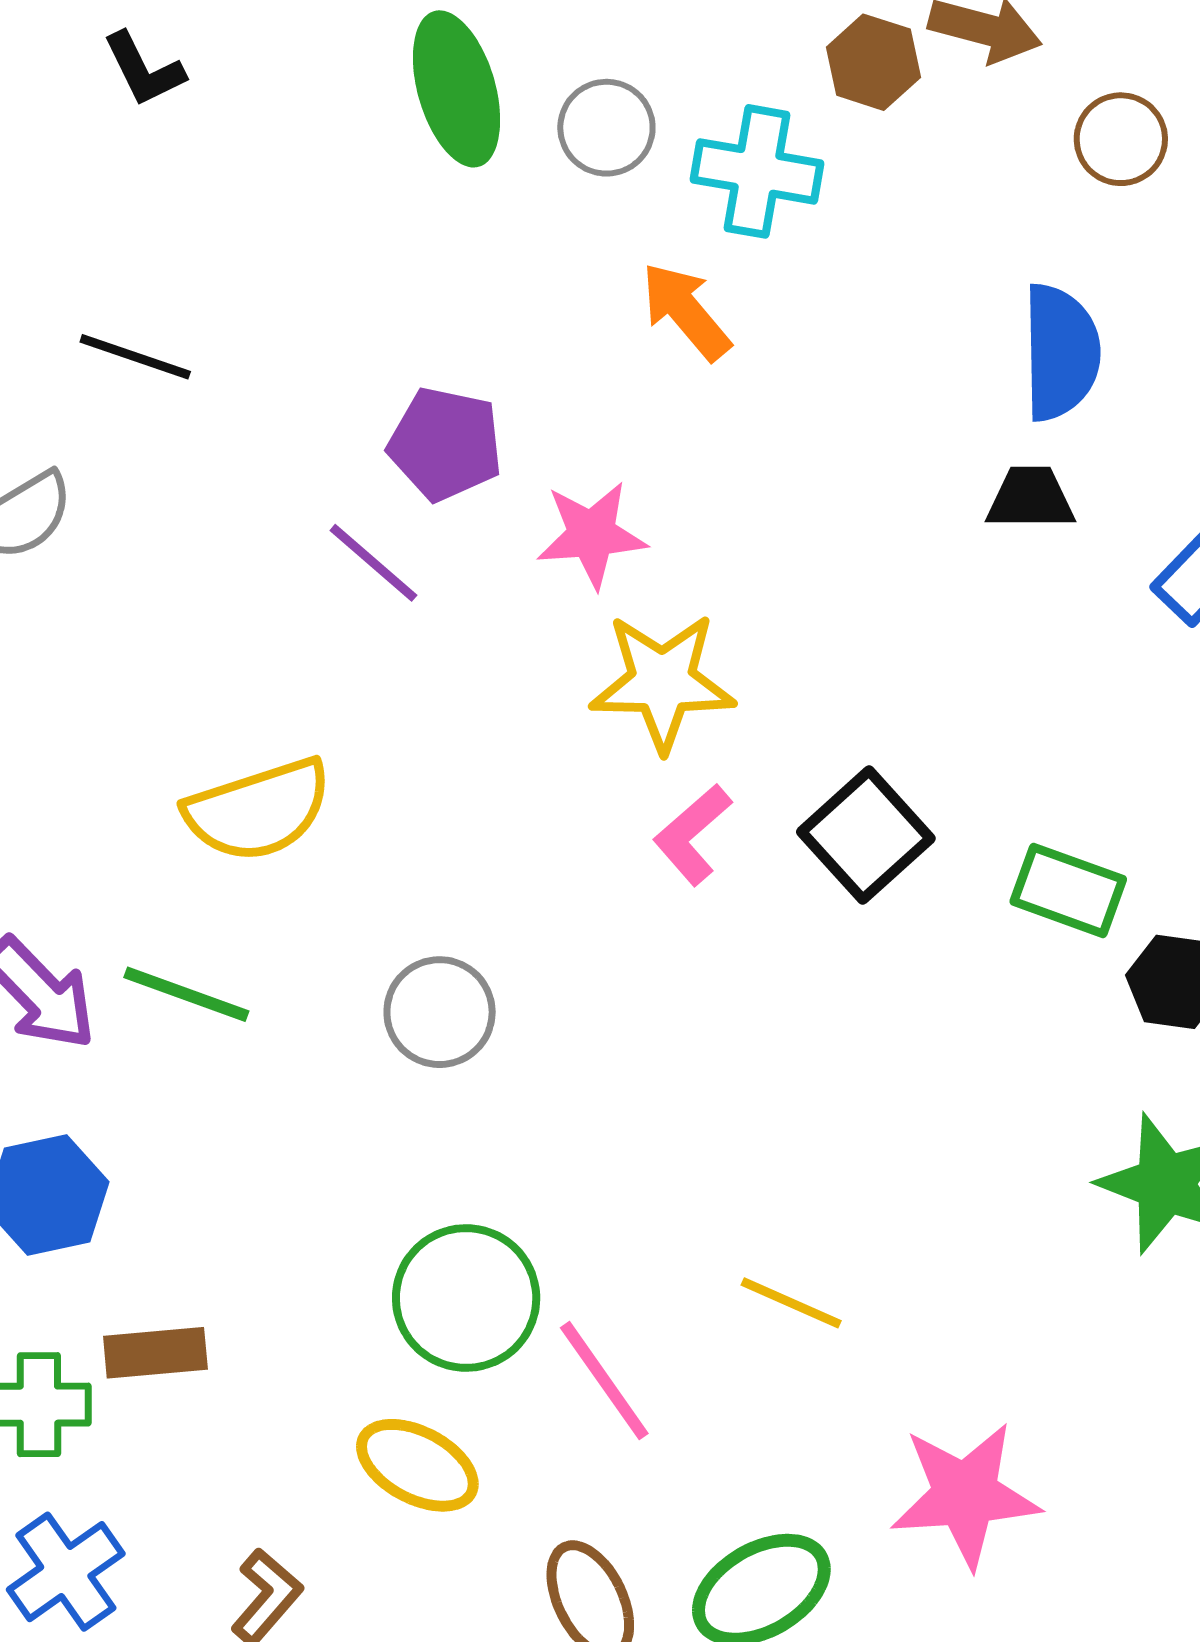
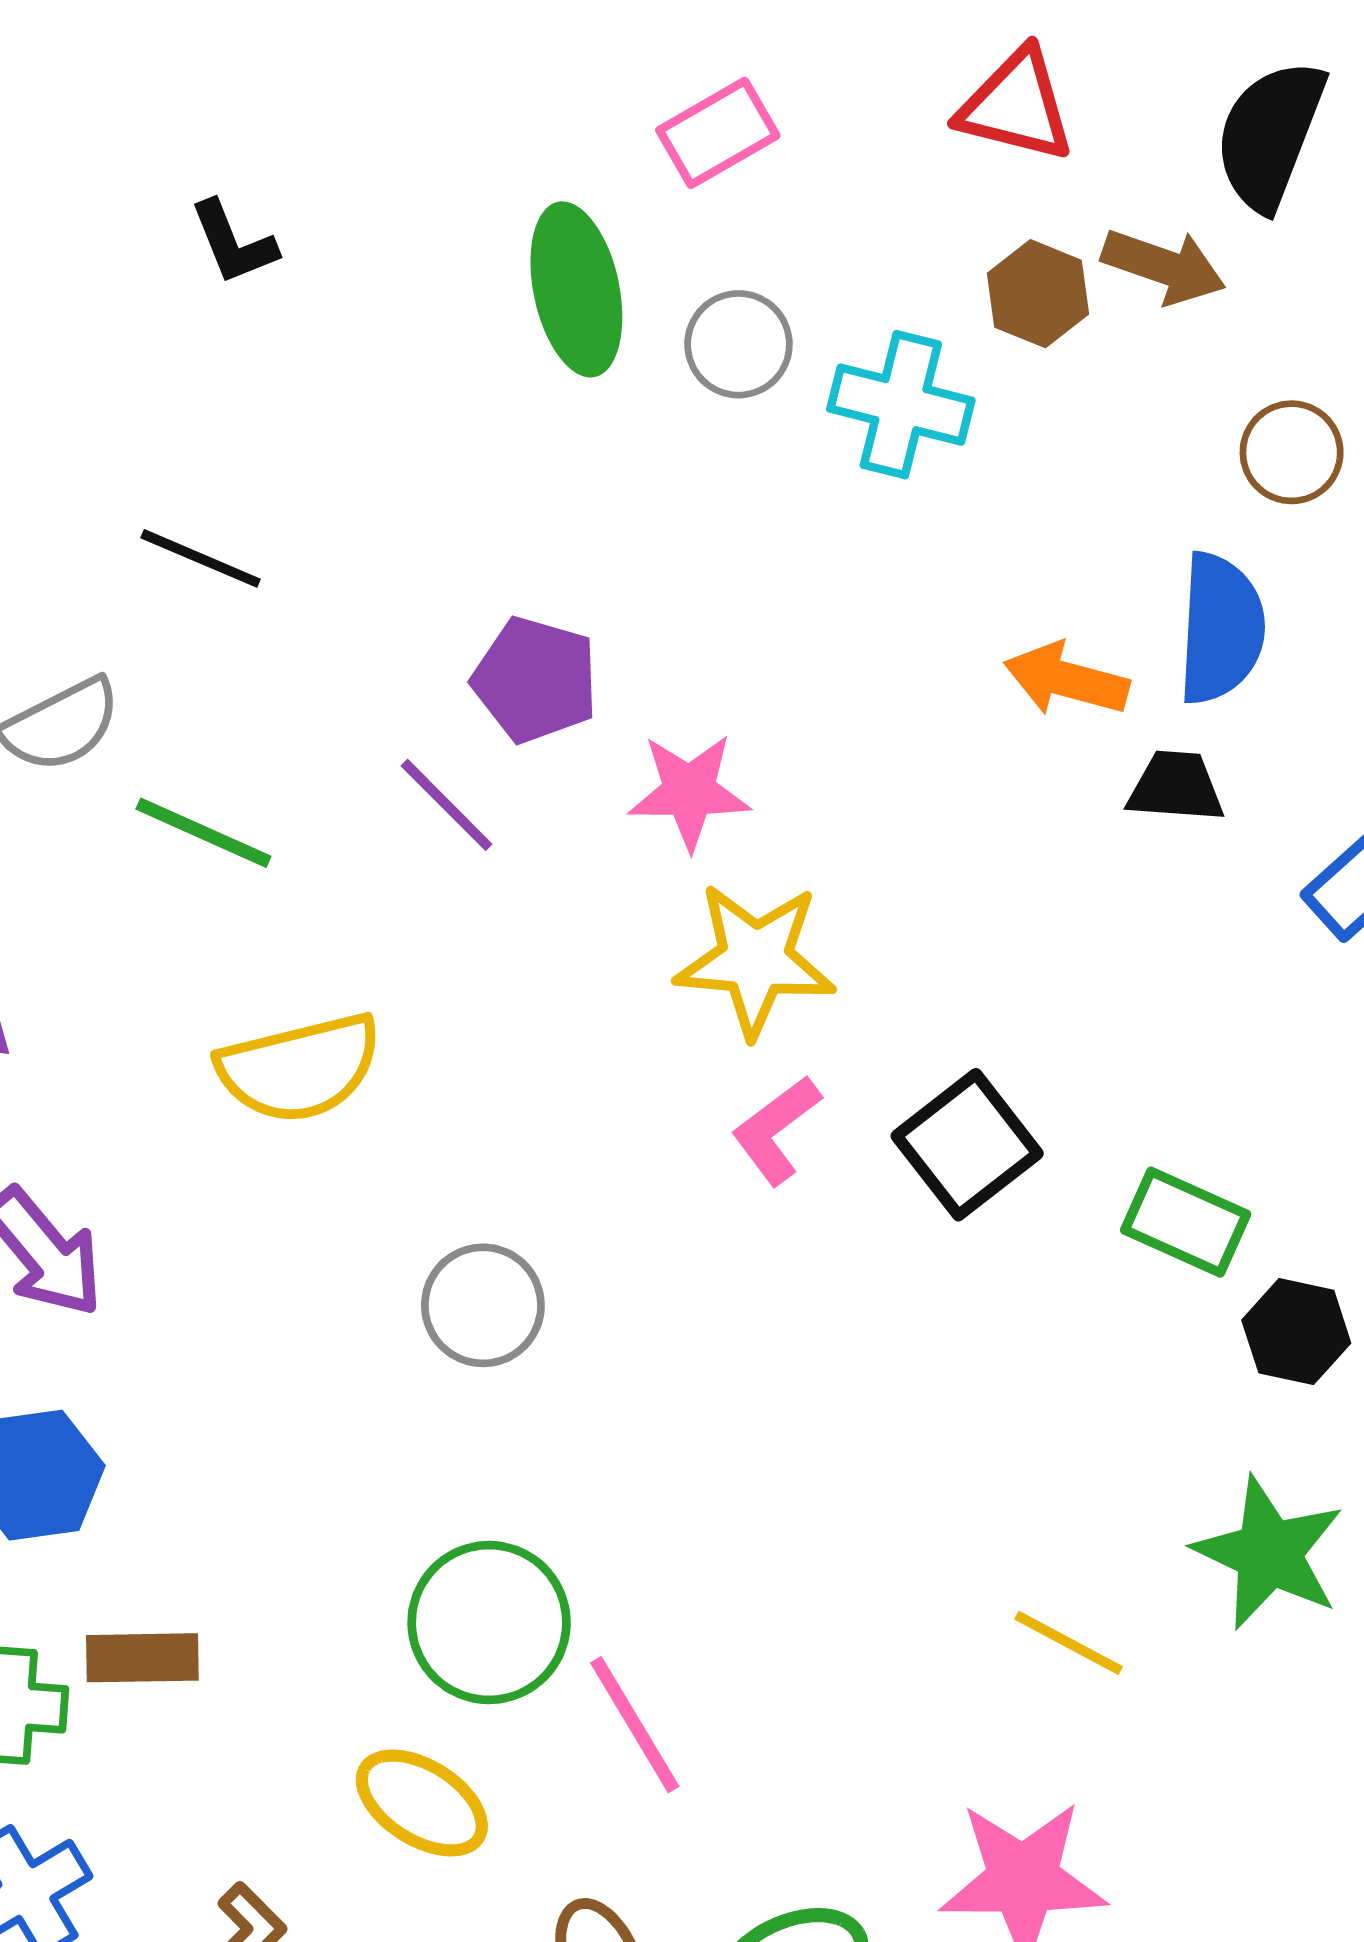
brown circle: (1121, 139) -> (1292, 452), moved
orange arrow: (686, 311) -> (1066, 679), moved, turned -39
green line: (186, 994) -> (203, 833), moved
yellow line: (791, 1303) -> (1069, 1643), moved

